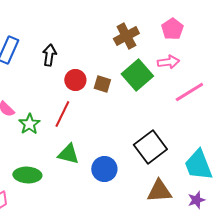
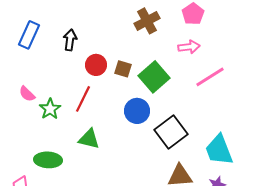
green square: (137, 75) -> (154, 77), moved
blue circle: (104, 169) -> (137, 111), moved

